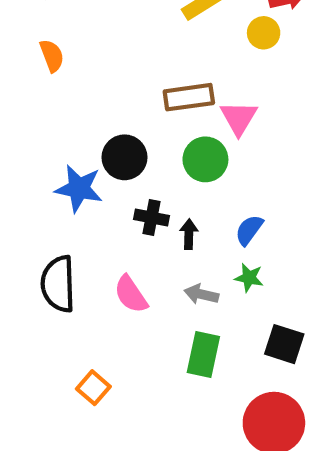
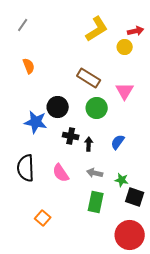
orange semicircle: (52, 56) -> (29, 66), moved
brown rectangle: (189, 97) -> (89, 78), turned 40
pink triangle: (239, 118) -> (125, 91), moved
green star: (249, 278) -> (122, 180), moved

